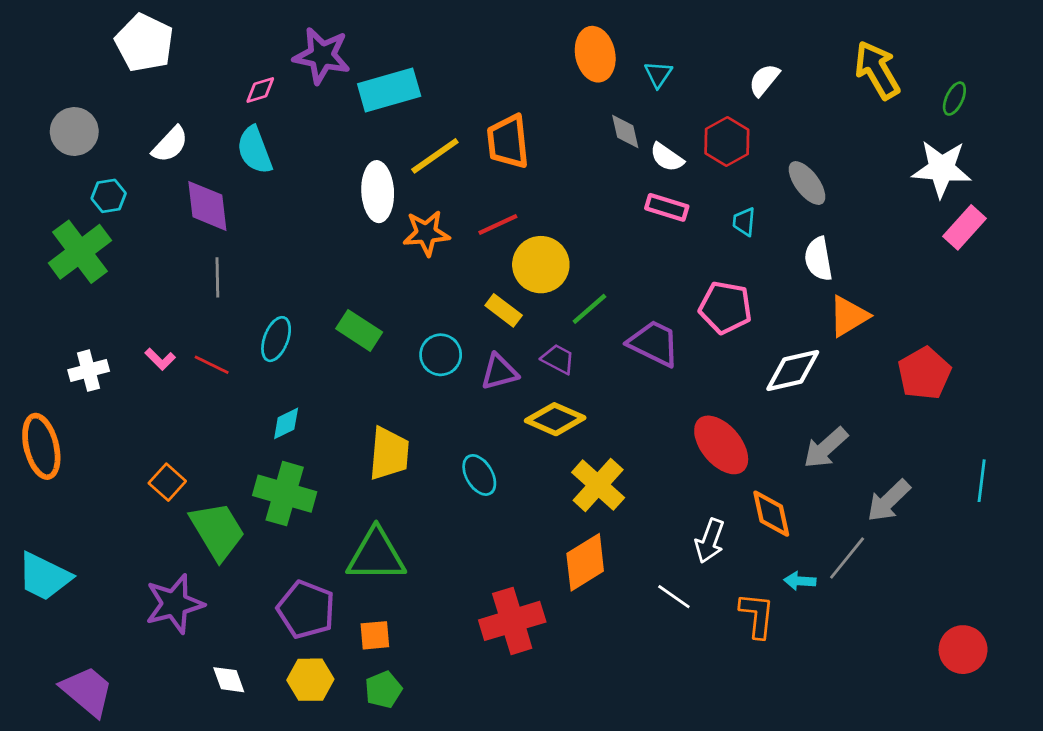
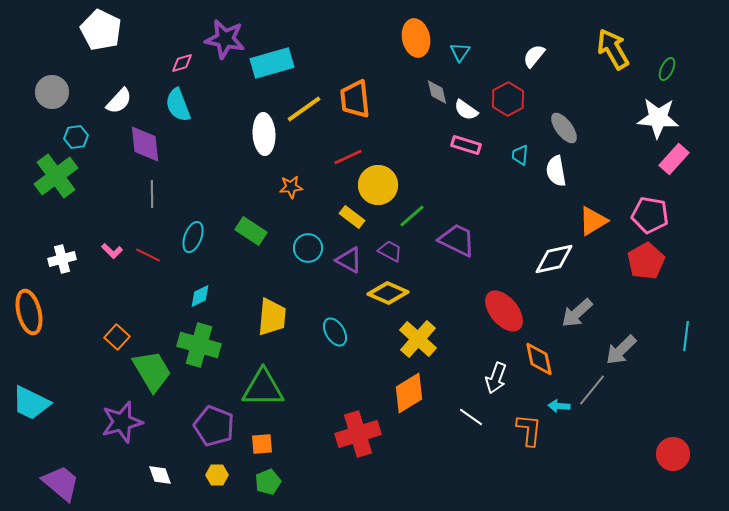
orange star: (426, 233) -> (291, 187), moved, size x0.7
white semicircle: (818, 259) -> (556, 171), moved
pink pentagon: (725, 308) -> (650, 215), moved
purple triangle: (499, 372) -> (349, 260), turned 44
yellow hexagon: (310, 680) -> (217, 475), size x0.7

